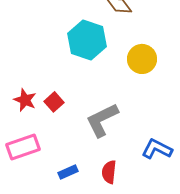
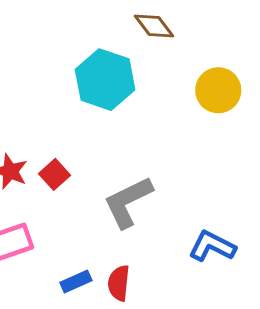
yellow circle: (142, 59) -> (218, 90), moved
red semicircle: (109, 172) -> (119, 283), moved

